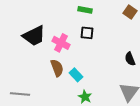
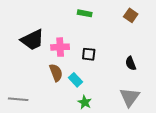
black square: (87, 33) -> (89, 54), moved
pink cross: (61, 43) -> (60, 47), turned -30

